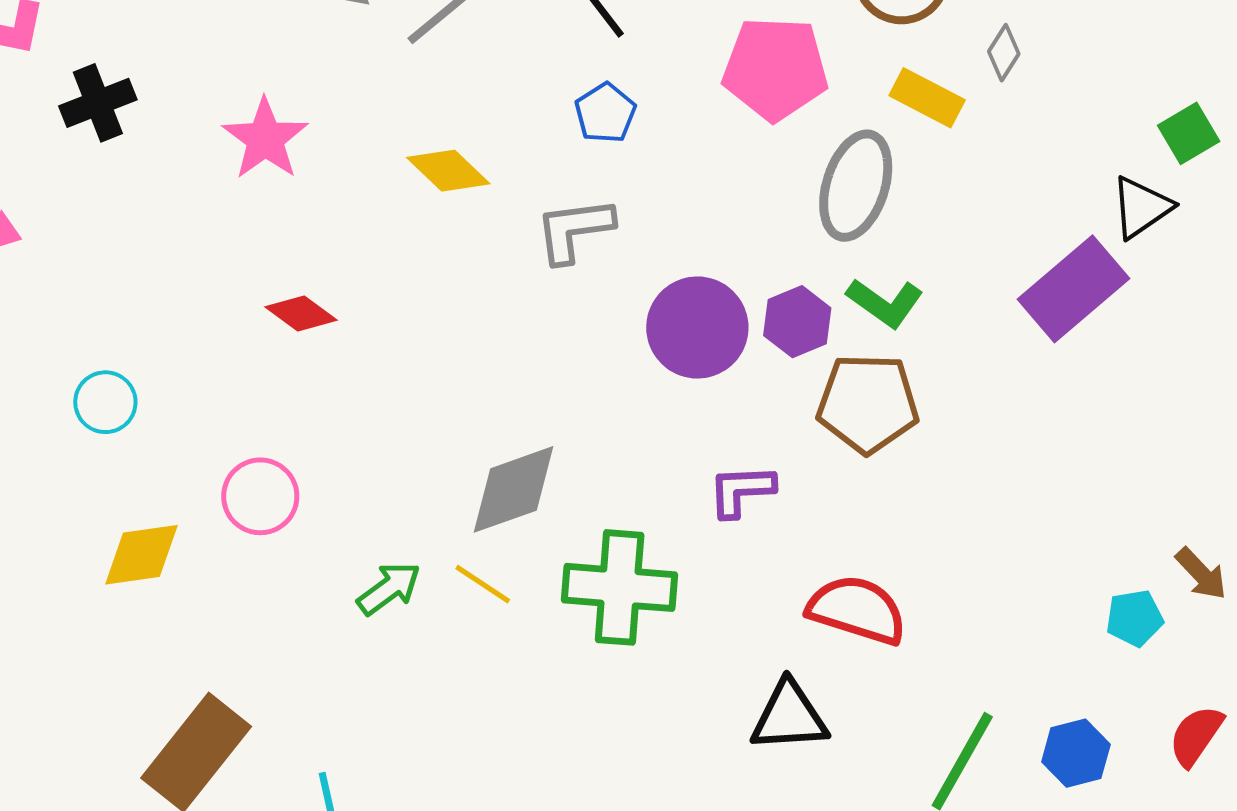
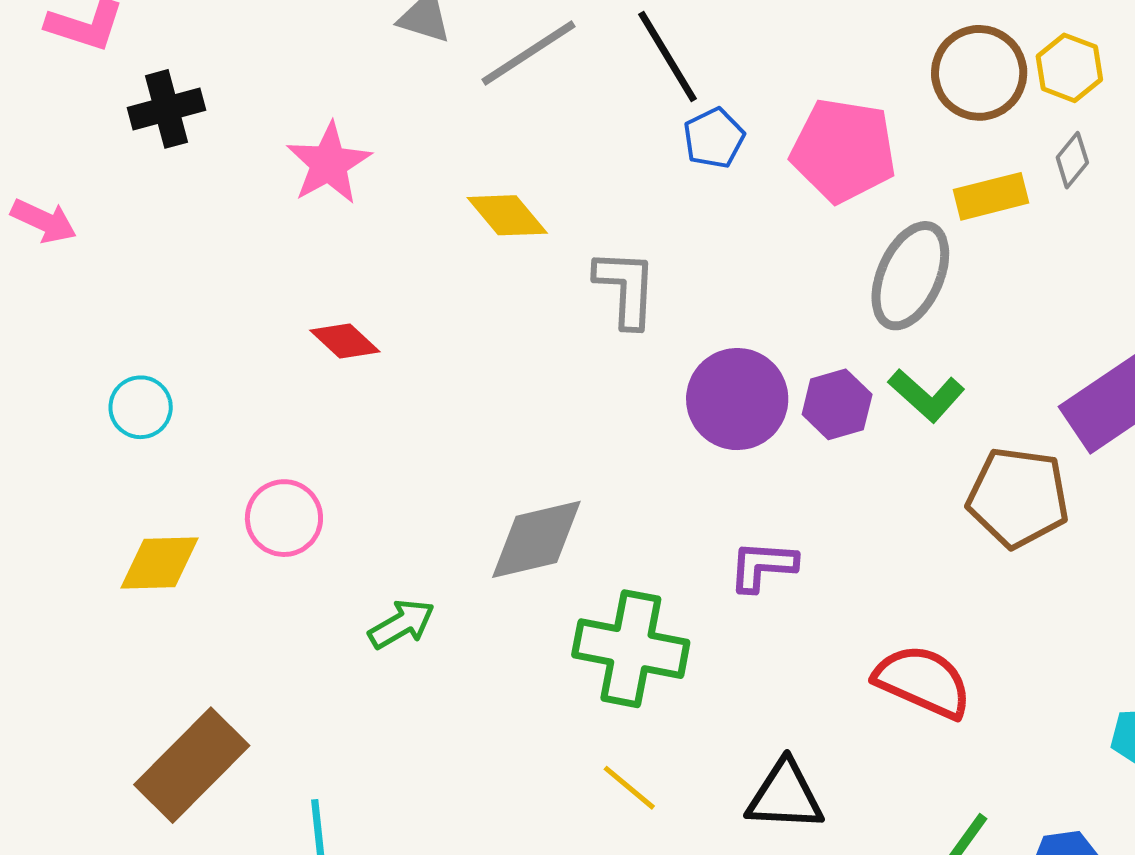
yellow rectangle: (927, 98) -> (991, 196), turned -48
blue pentagon: (605, 113) -> (714, 138), moved
gray L-shape: (574, 230) -> (626, 288), turned 94
brown pentagon: (868, 403) -> (1018, 497), moved
yellow line: (483, 584) -> (629, 788), moved
red semicircle: (857, 610) -> (923, 681), moved

